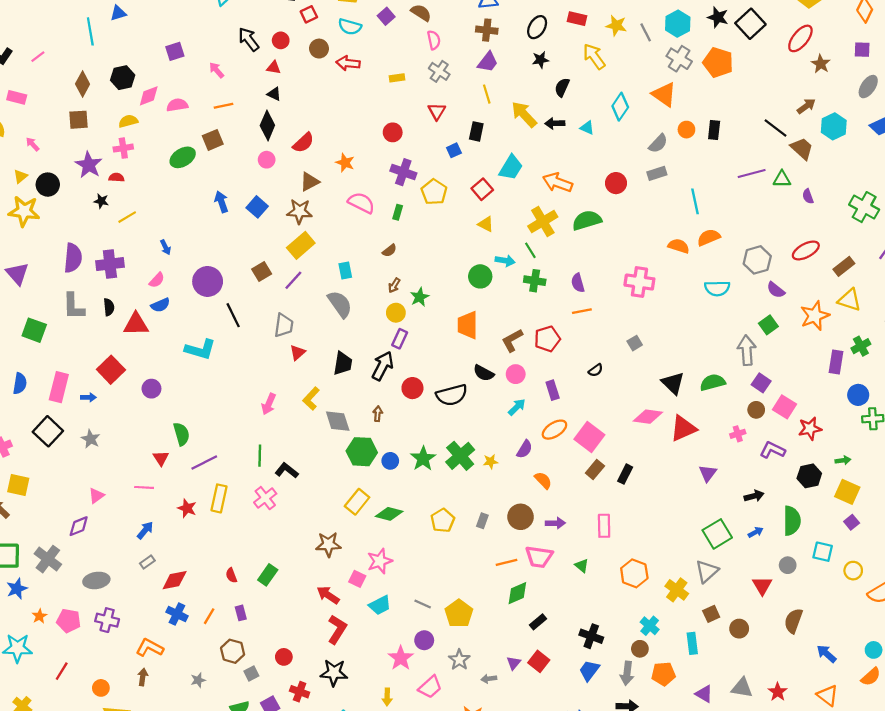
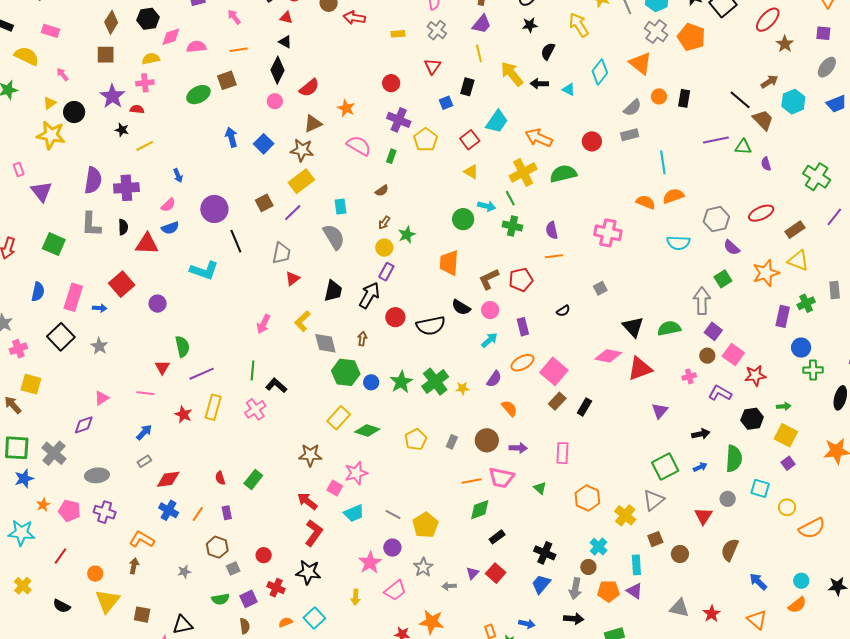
purple triangle: (704, 694) -> (635, 591), moved

